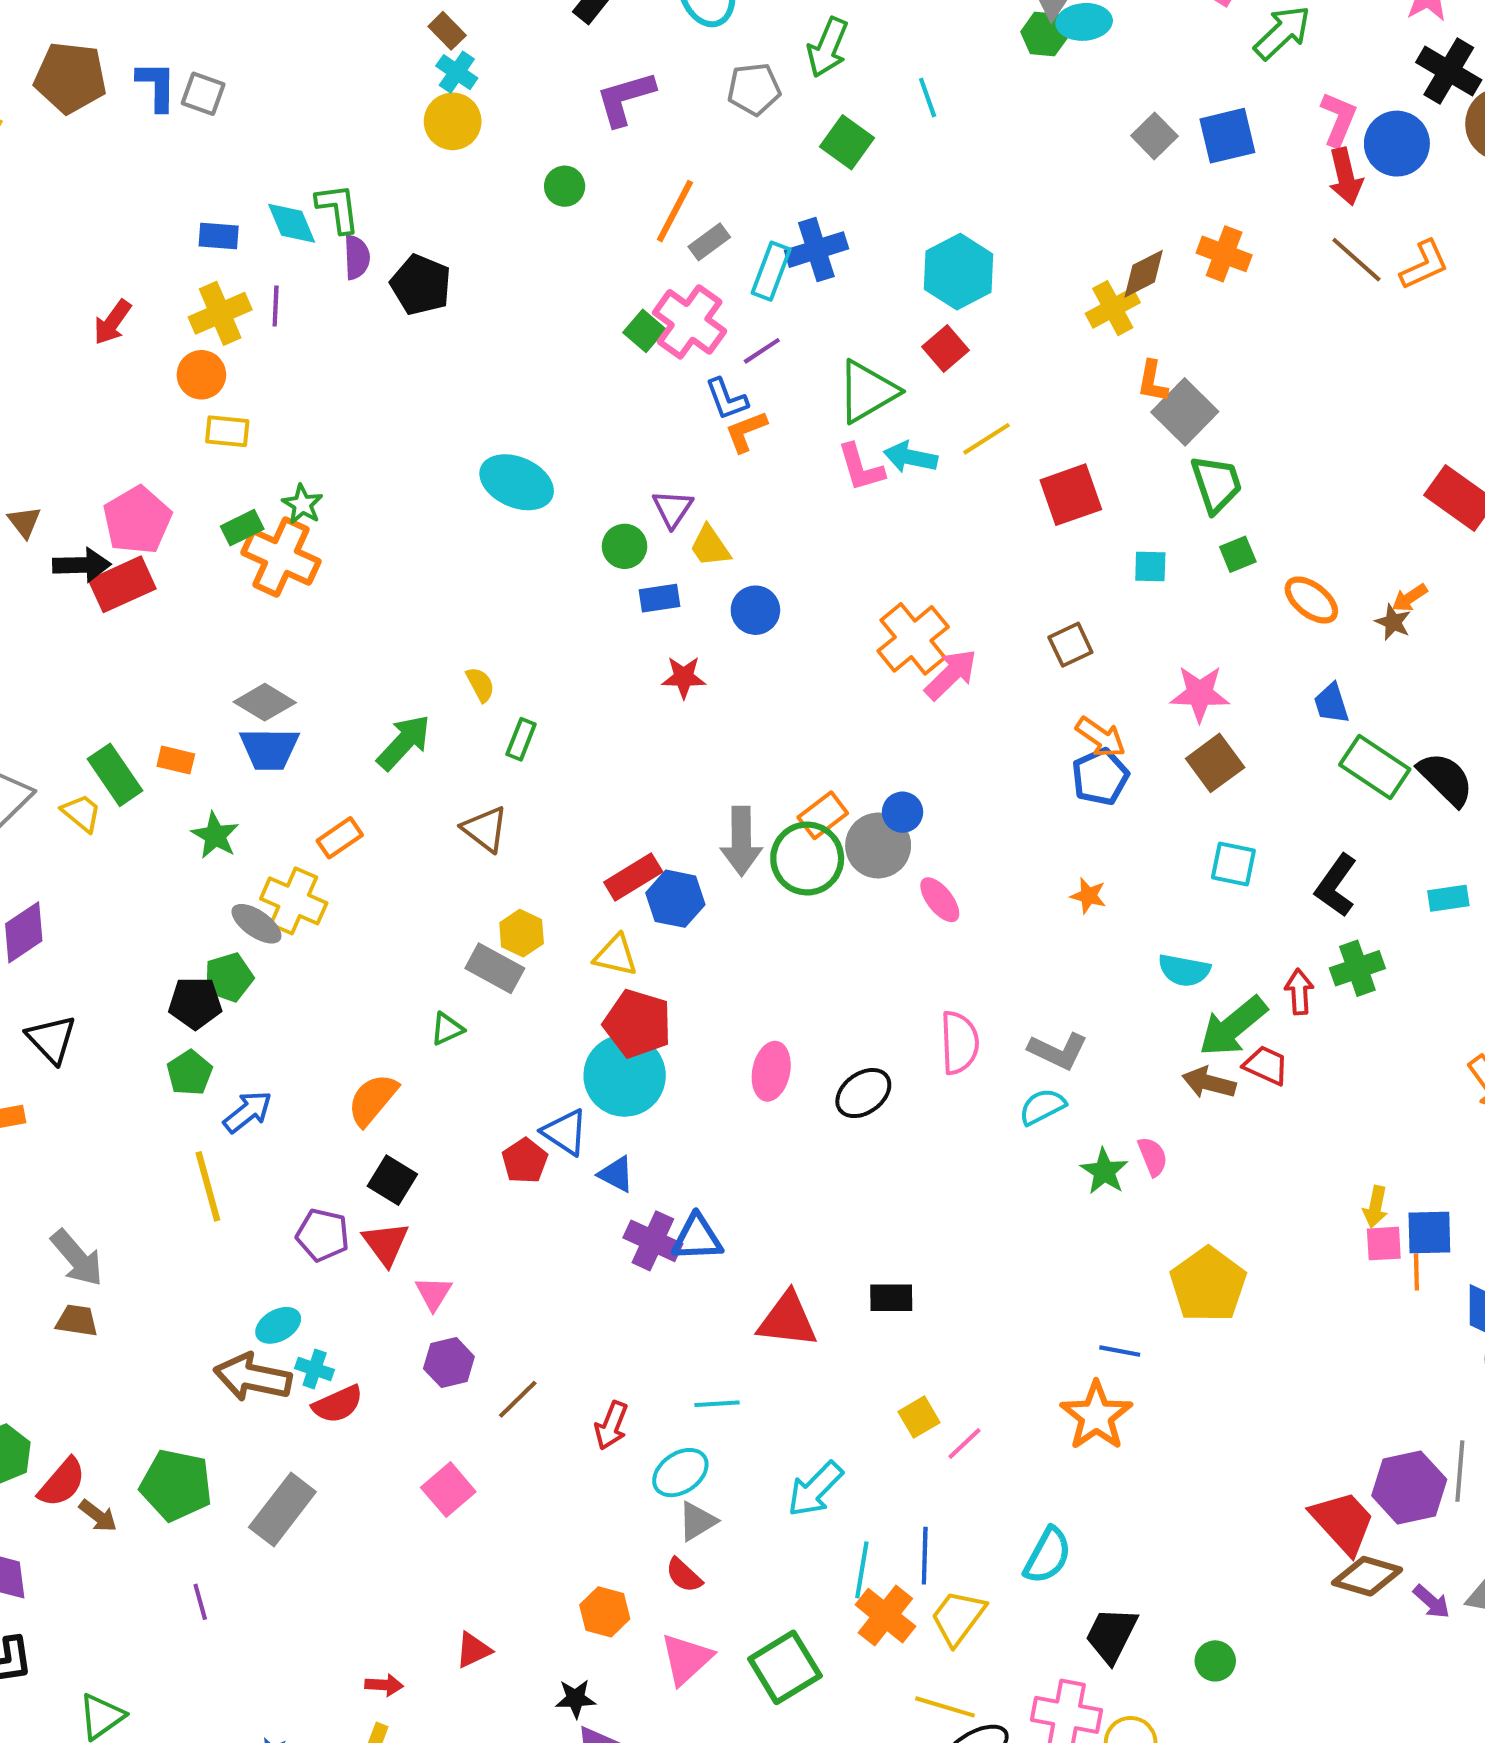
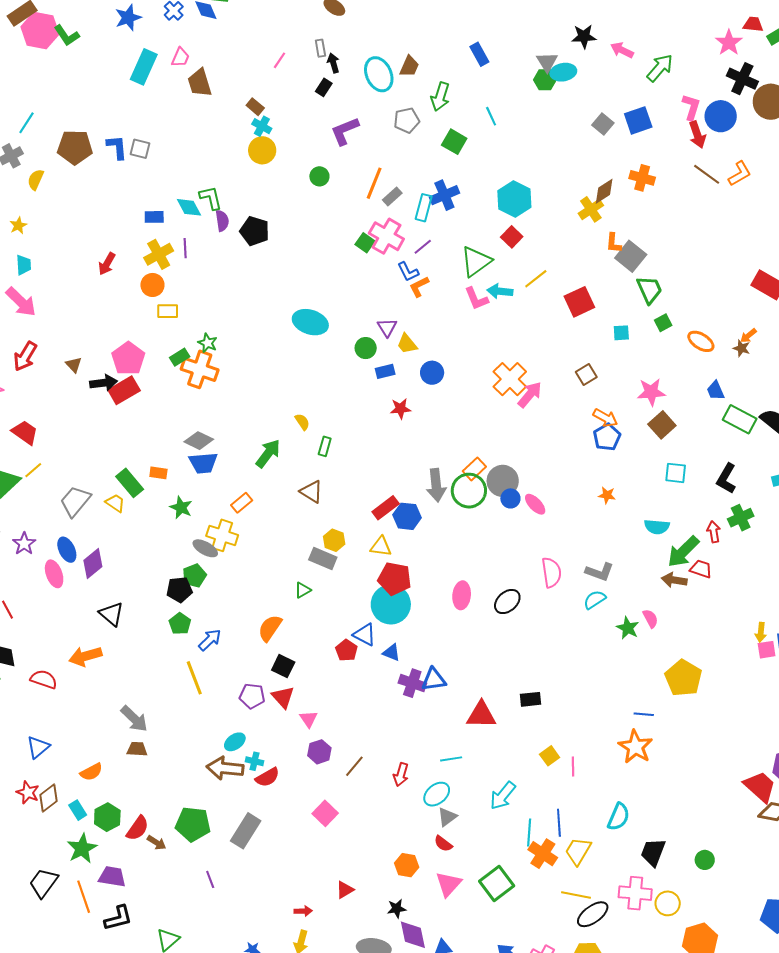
blue circle: (903, 812) -> (510, 498), moved
pink line: (964, 1444) -> (573, 766), turned -42

